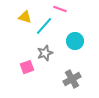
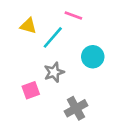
gray cross: (72, 79) -> (76, 108), moved

